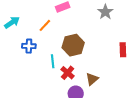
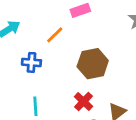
cyan line: (53, 61) -> (35, 106), moved

